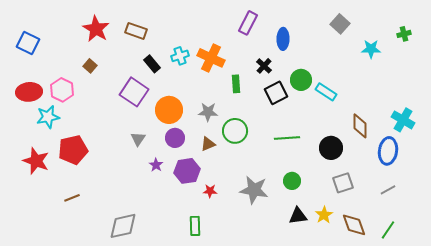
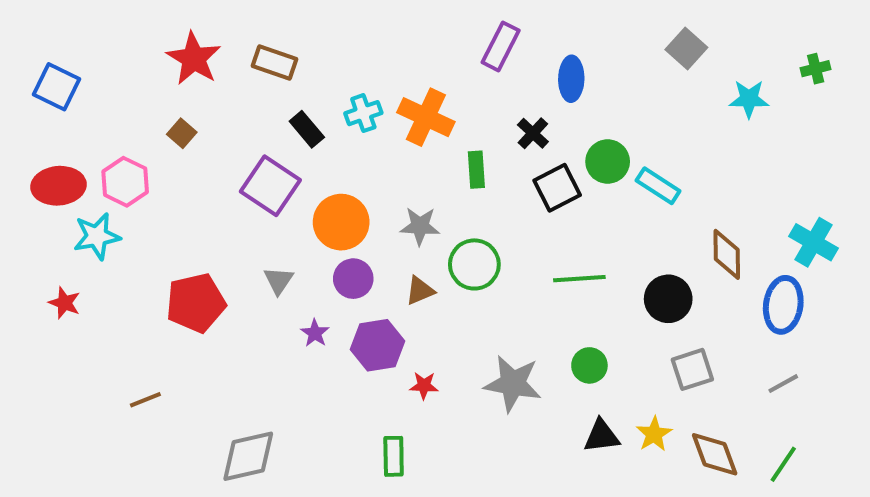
red pentagon: (73, 150) -> (196, 303), moved
red star: (36, 161) -> (65, 303), moved, size x0.6

